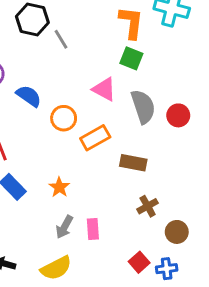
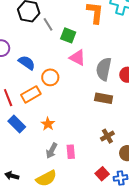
green square: (131, 58) -> (68, 35), moved
gray semicircle: (143, 107) -> (104, 69), turned -150
orange rectangle: (95, 138) -> (31, 94), moved
brown rectangle: (133, 163) -> (104, 98), moved

